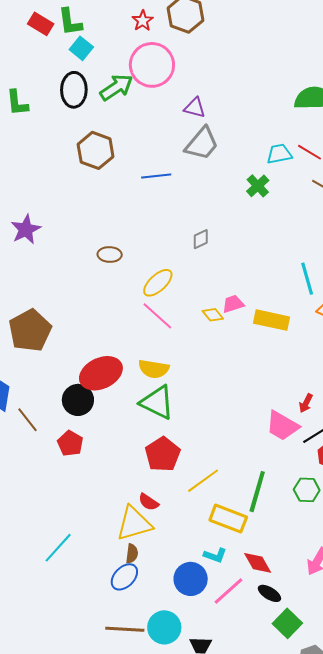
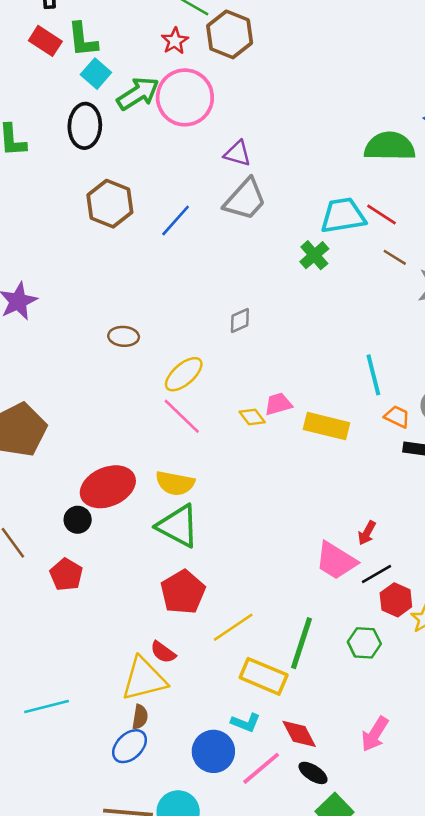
green arrow: (116, 87) -> (138, 94), moved
cyan trapezoid: (279, 154) -> (343, 216), size x1.4
blue line: (156, 176) -> (176, 221), moved, turned -44
black circle: (78, 400) -> (78, 520), size x0.7
cyan line: (58, 548) -> (47, 706), turned 32

